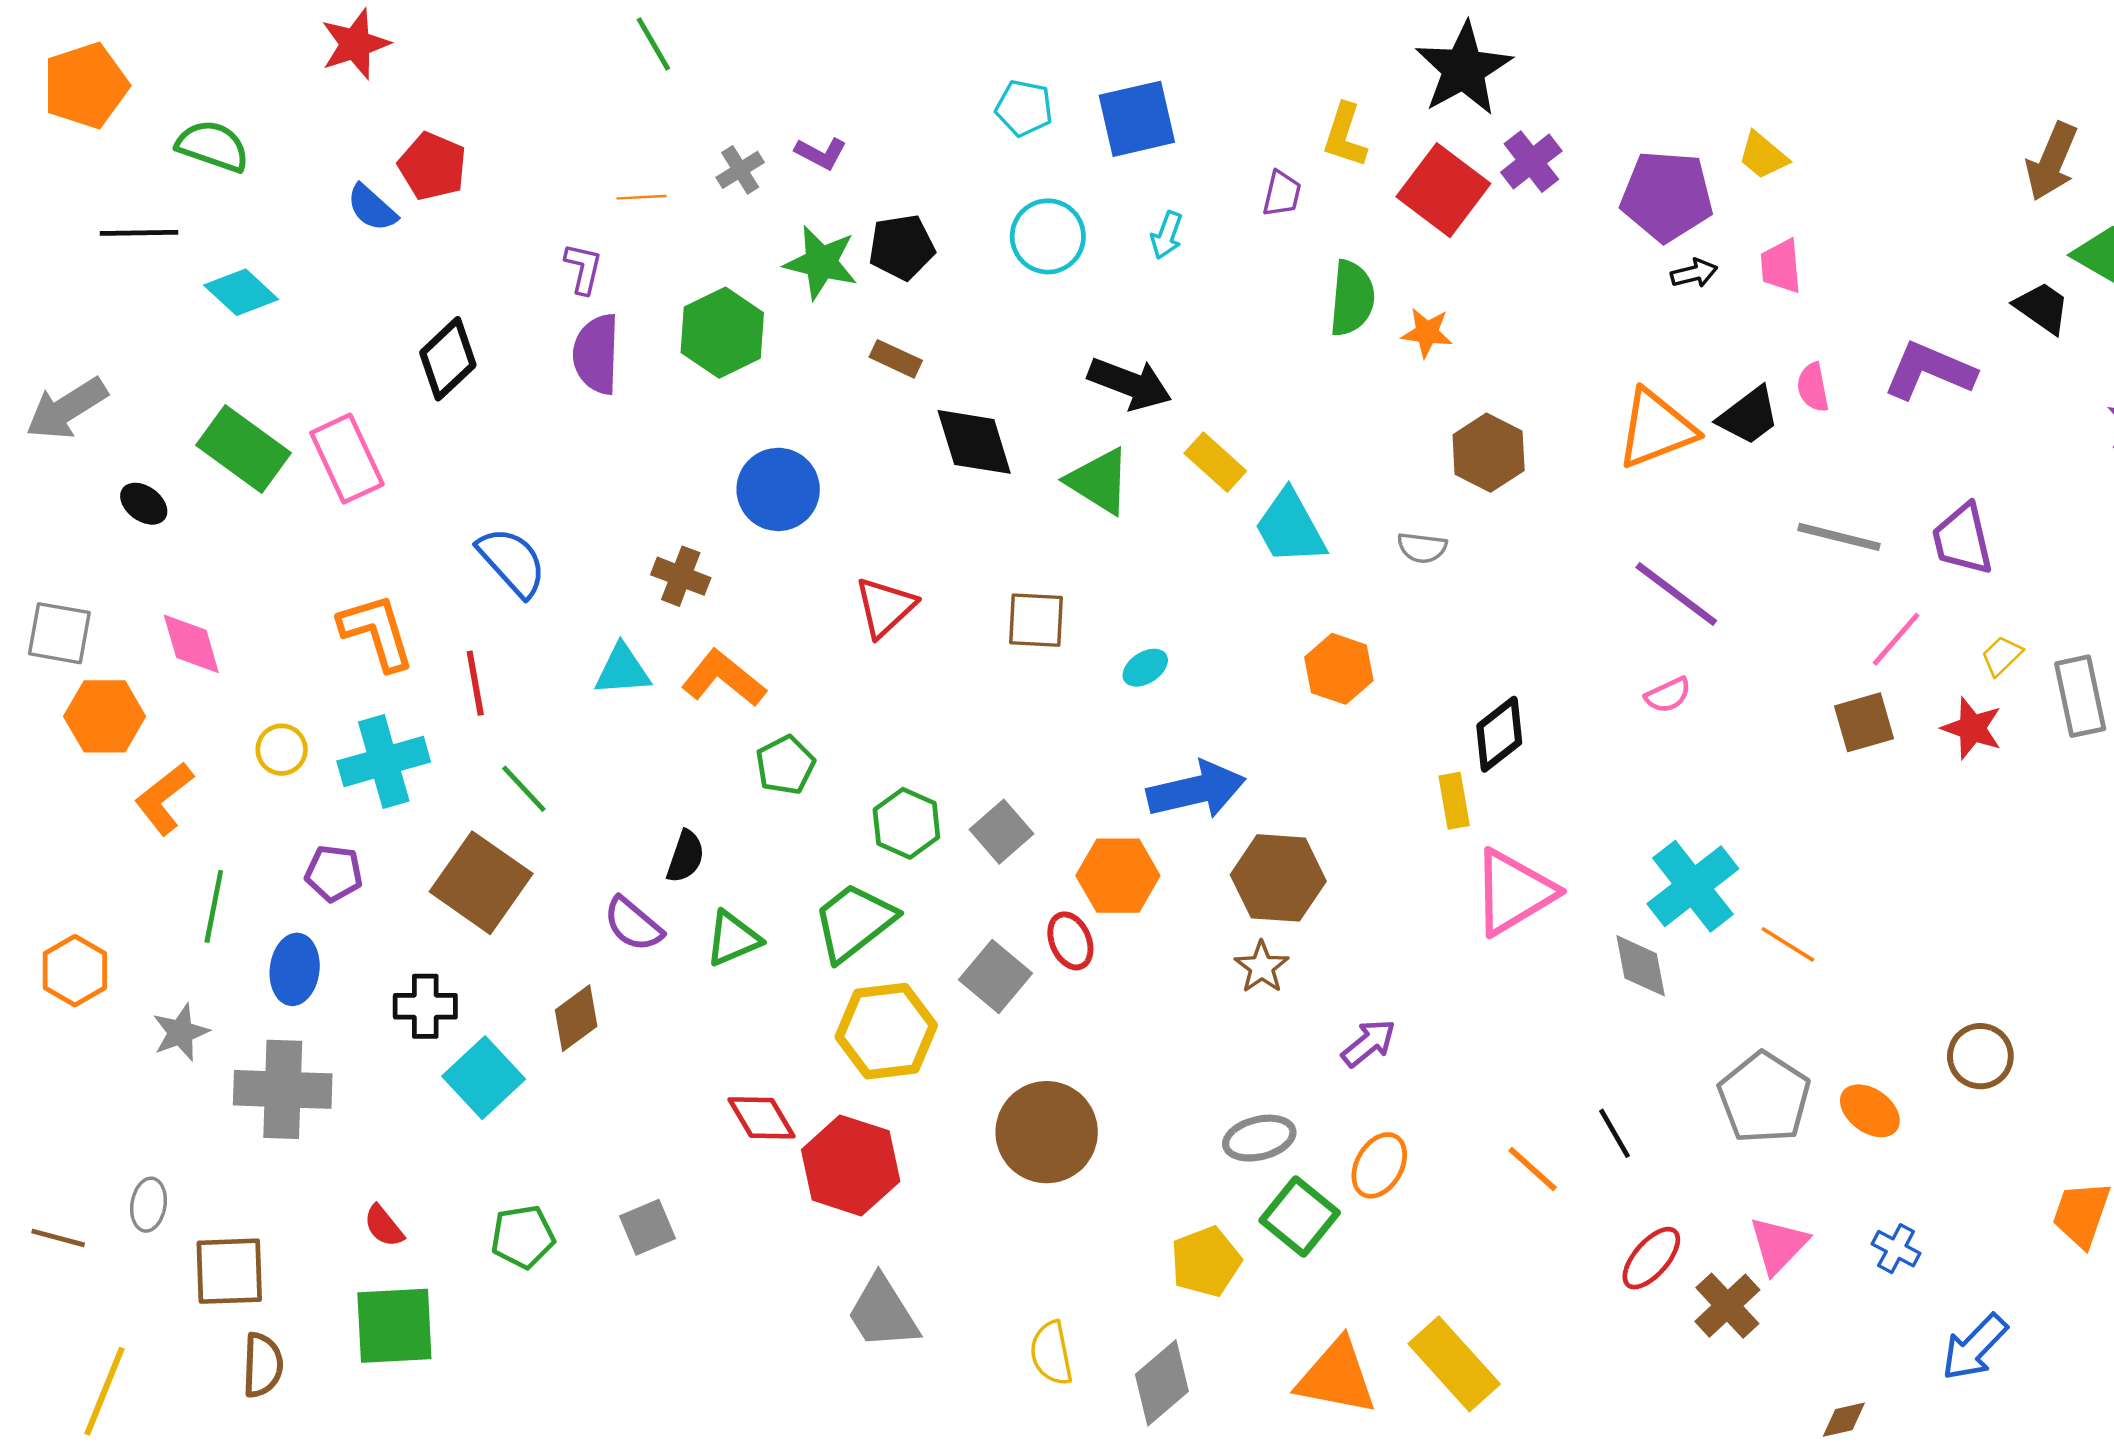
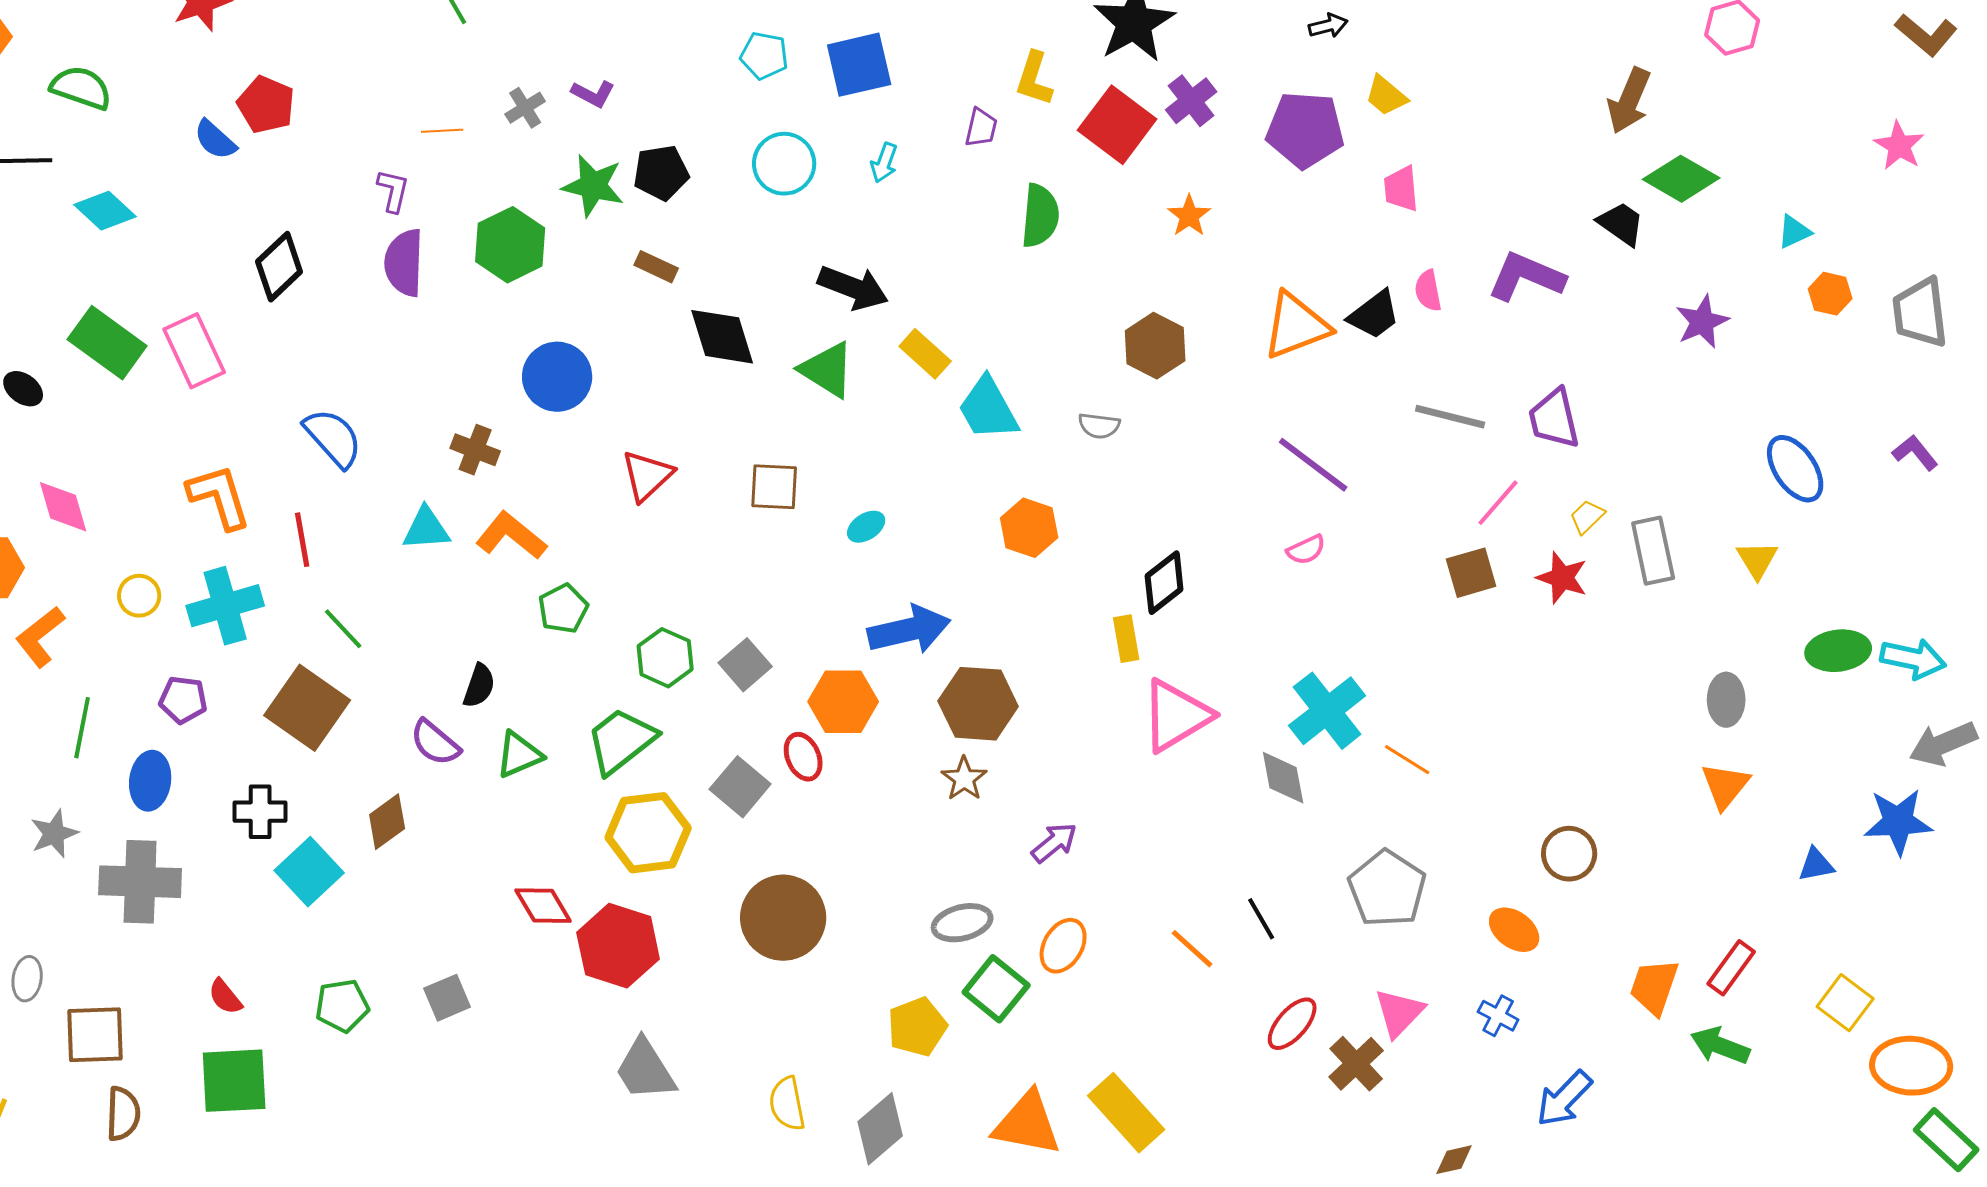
black arrow: (1694, 273) -> (1328, 26), moved
orange star: (1427, 333) -> (1189, 216), moved, turned 30
orange ellipse: (1870, 1111) -> (1514, 930), moved

